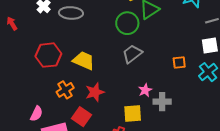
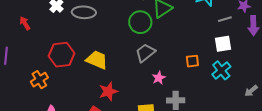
orange cross: (65, 90) -> (39, 80), moved
pink star: (145, 90) -> (159, 78), moved

